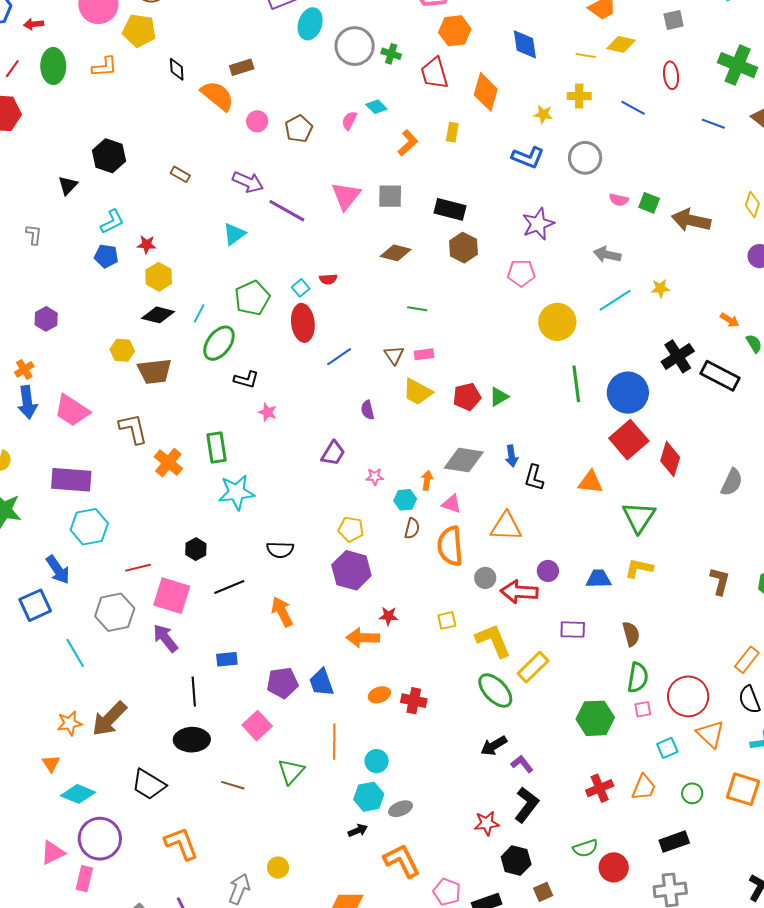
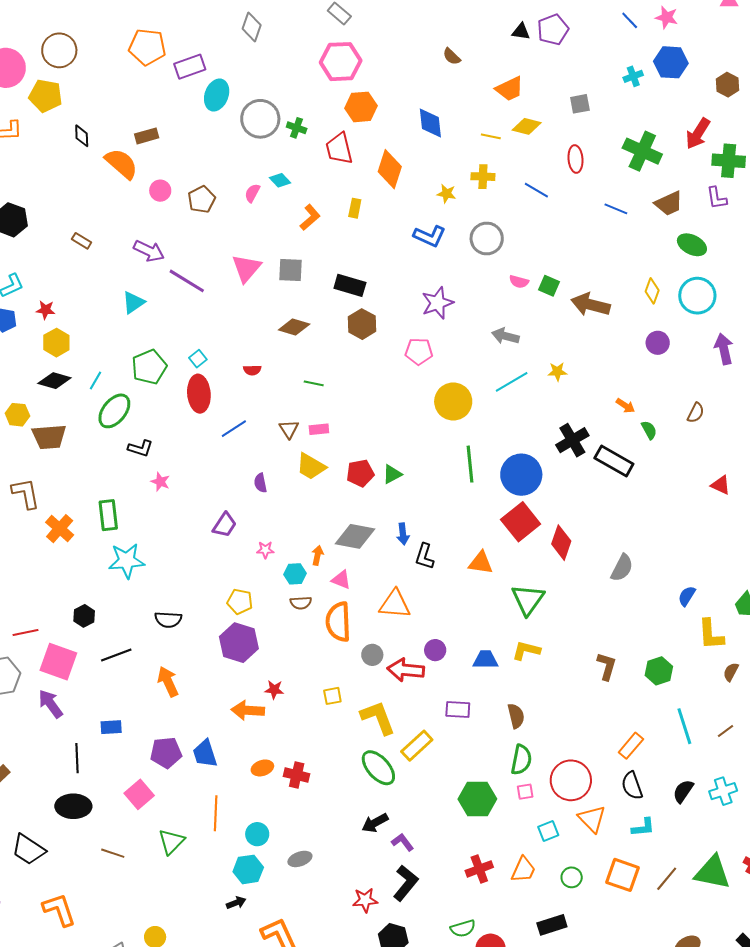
red semicircle: (328, 279) -> (252, 370), moved
brown semicircle: (412, 528) -> (301, 603), turned 70
gray ellipse: (401, 809) -> (300, 859), moved

